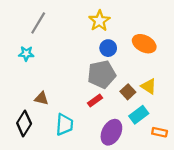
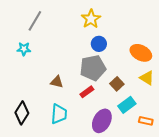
orange ellipse: (144, 44) -> (141, 53), moved
yellow triangle: (149, 86) -> (147, 78), moved
brown triangle: (42, 98) -> (57, 82), moved

